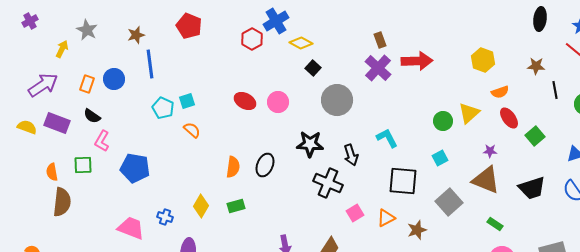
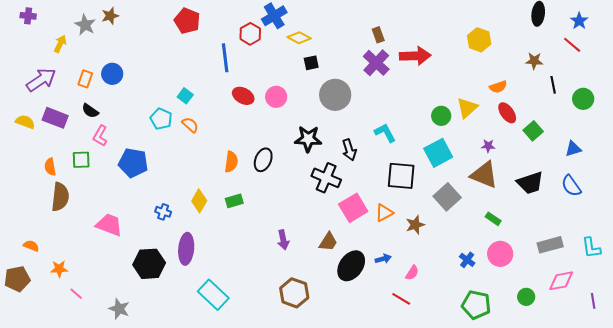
purple cross: (30, 21) -> (28, 16), turned 35
brown star: (136, 35) -> (110, 16), moved
yellow hexagon: (483, 60) -> (479, 40), moved
blue line: (150, 64) -> (225, 58), moved
black square: (313, 68) -> (311, 63), turned 35
cyan square: (187, 101) -> (185, 96), turned -35
cyan pentagon: (163, 108) -> (161, 119), moved
cyan square: (440, 158) -> (438, 153), size x1.8
pink square: (355, 213) -> (353, 208), size x1.6
pink trapezoid: (131, 228) -> (109, 225), moved

